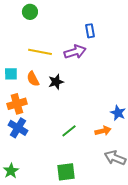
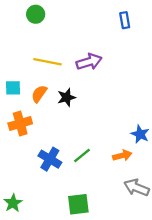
blue rectangle: (90, 31) -> (125, 20), moved
orange semicircle: (33, 79) -> (39, 94), turned 63
blue cross: (18, 128) -> (50, 159), moved

